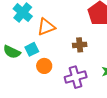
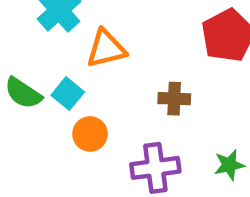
cyan square: (32, 49) -> (68, 94), turned -32

